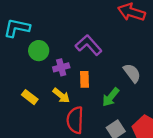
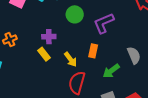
purple L-shape: (89, 45) -> (104, 23), turned -85
green circle: (39, 51) -> (75, 14), moved
purple cross: (61, 67) -> (49, 37), moved

